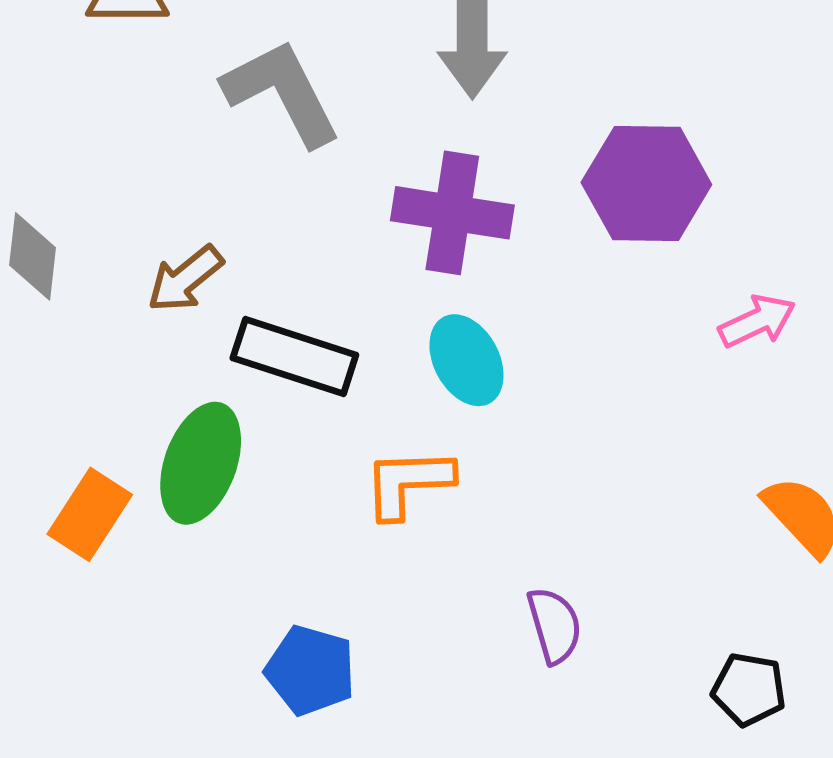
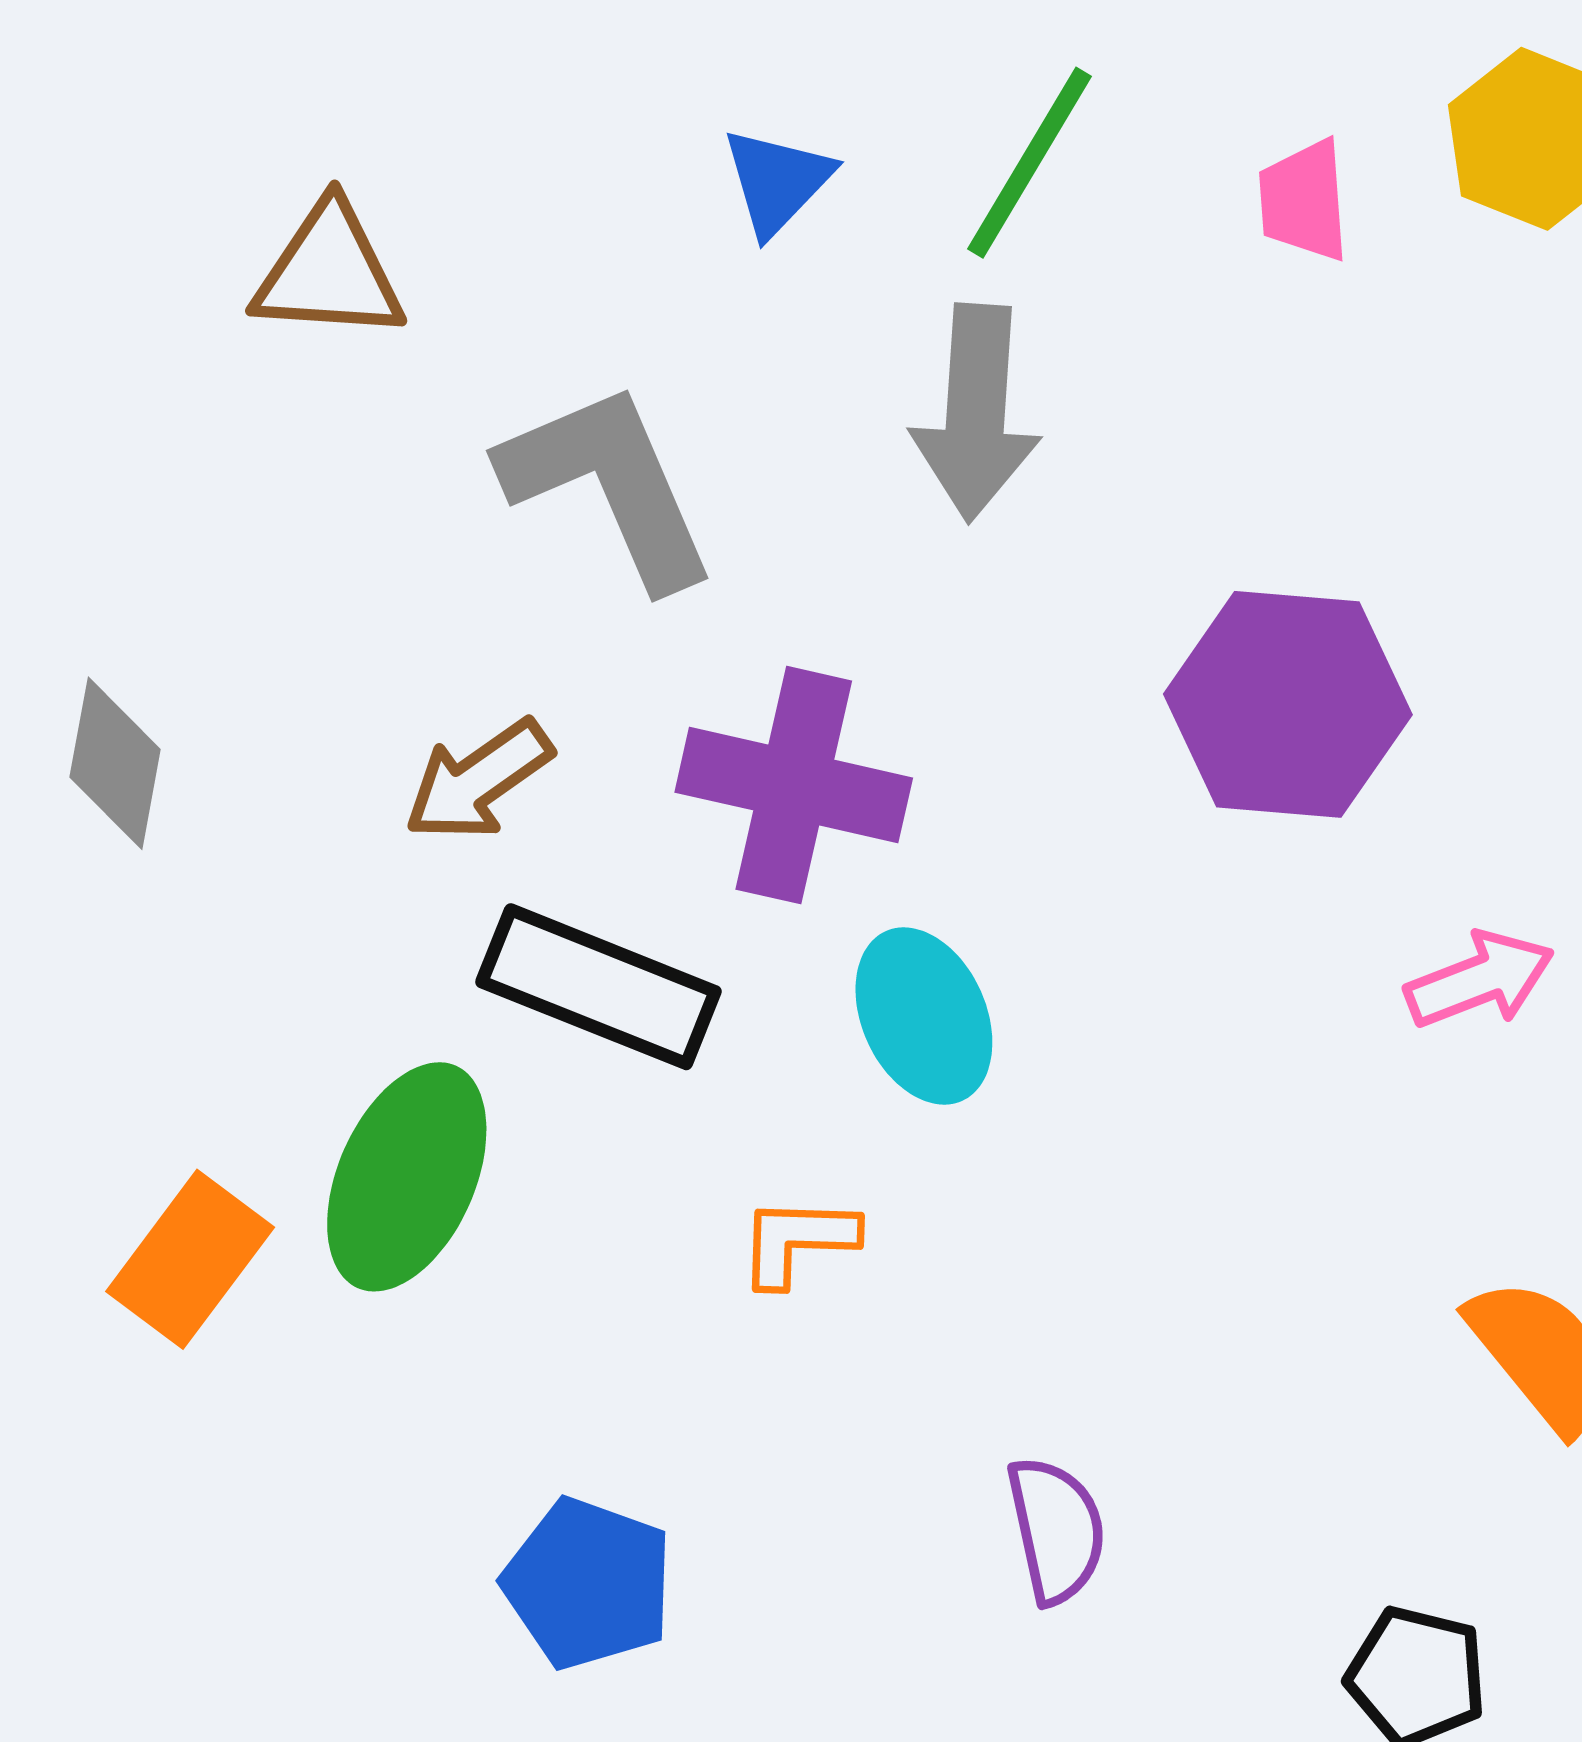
purple cross: (452, 213) -> (794, 785), moved
brown arrow: (185, 279) -> (478, 780), moved
orange L-shape: (408, 483) -> (798, 1241), size x0.7

